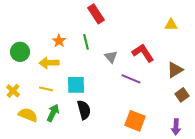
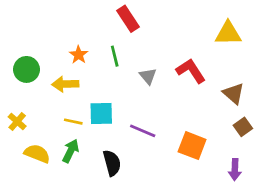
yellow triangle: (171, 25) -> (228, 33), size x1.5
brown triangle: (175, 70) -> (234, 93), turned -48
purple line: (131, 79) -> (143, 131), moved
yellow line: (46, 89) -> (73, 122), moved
black semicircle: (84, 110) -> (112, 163), moved
orange square: (135, 121) -> (192, 146), moved

